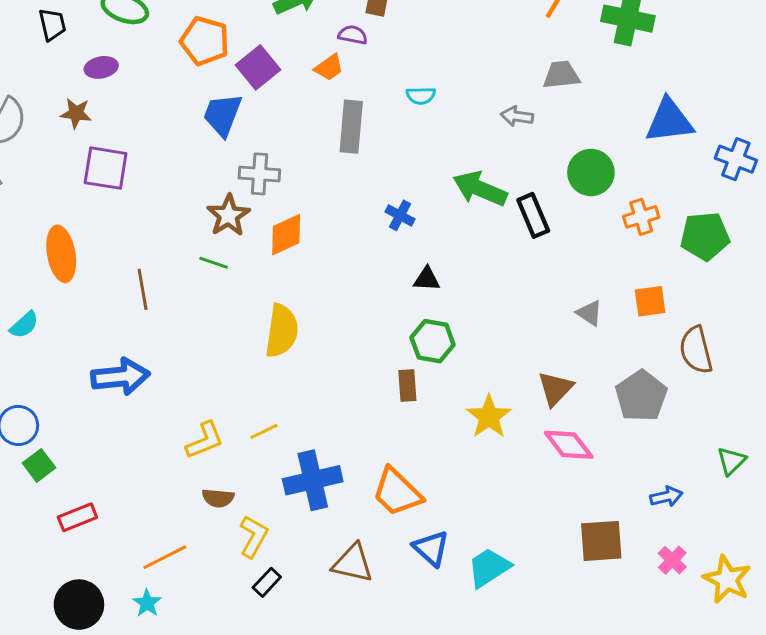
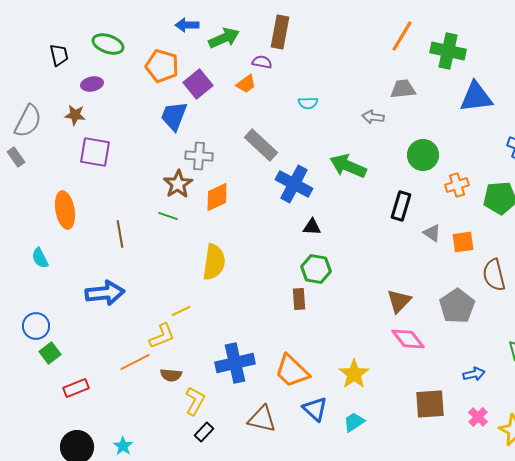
blue triangle: (669, 121) -> (476, 97), moved
gray rectangle: (351, 127) -> (261, 145), moved, turned -52
blue cross: (400, 215) -> (294, 184), size x1.8
black rectangle: (533, 215) -> (401, 206), moved, turned 40
gray triangle: (589, 313) -> (432, 233), moved
cyan semicircle: (24, 325) -> (40, 258), turned 105
yellow star: (489, 417) -> (354, 374), moved
yellow line: (264, 431) -> (181, 311), moved
orange line: (165, 557) -> (135, 362), moved
cyan trapezoid: (489, 568) -> (354, 422), size x0.7

